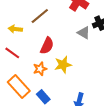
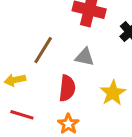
gray triangle: (84, 33) -> (85, 57), moved
yellow star: (63, 65) -> (113, 93), moved

